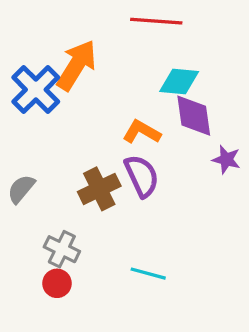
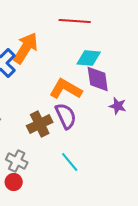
orange L-shape: (142, 132) -> (66, 89), size x1.4
cyan line: (148, 274) -> (70, 162), moved, turned 35

